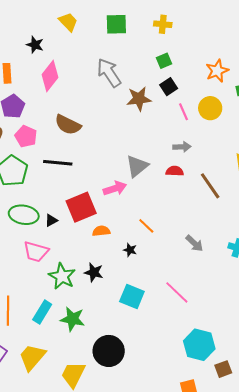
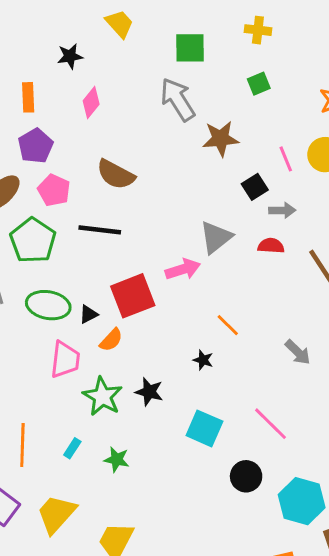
green square: (116, 24) -> (190, 48), moved
black star: (35, 45) -> (70, 56), turned -30
pink diamond: (50, 76) -> (91, 102), size x0.7
black square: (169, 87) -> (255, 187), moved
orange semicircle: (101, 231) -> (111, 340), moved, turned 138
pink trapezoid: (36, 252) -> (65, 360), turned -100
cyan rectangle: (42, 312) -> (72, 448), size x0.6
green star: (72, 319) -> (117, 459), size x0.7
black circle: (109, 351) -> (246, 476), moved, size x0.7

